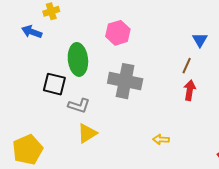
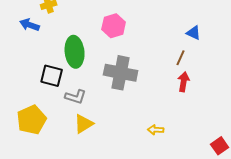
blue triangle: (200, 40) -> (194, 33), turned -35
yellow pentagon: (28, 150) -> (32, 120), moved

